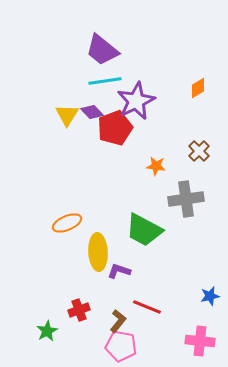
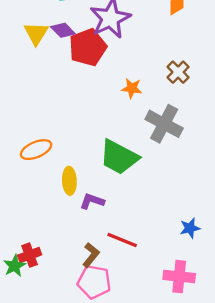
gray cross: (186, 199) -> (164, 124), turned 36
yellow ellipse: (98, 252) -> (69, 181), size x0.7
red cross: (79, 310) -> (30, 255), moved

